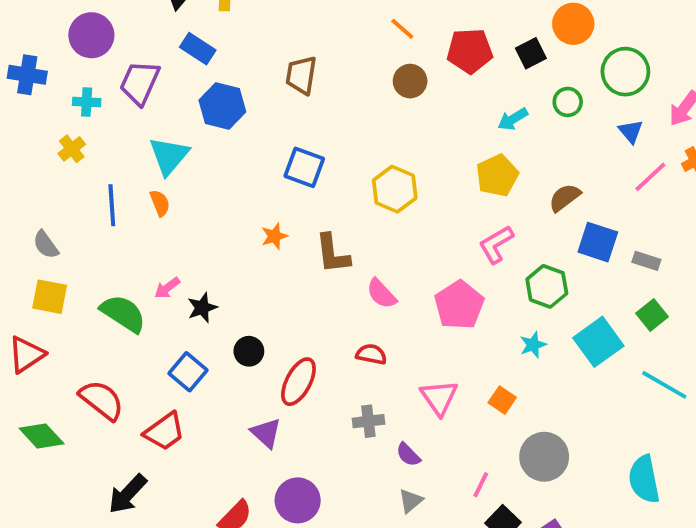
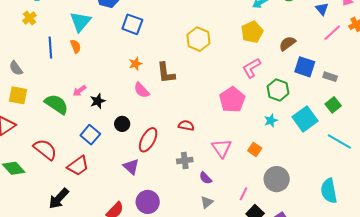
blue square: (304, 167) -> (132, 24), moved
pink semicircle: (381, 294) -> (142, 90), moved

